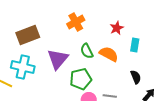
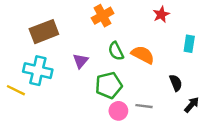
red star: (117, 28) -> (161, 14), moved
cyan rectangle: (135, 45) -> (189, 44), moved
purple triangle: (58, 59) -> (81, 61), size x0.6

